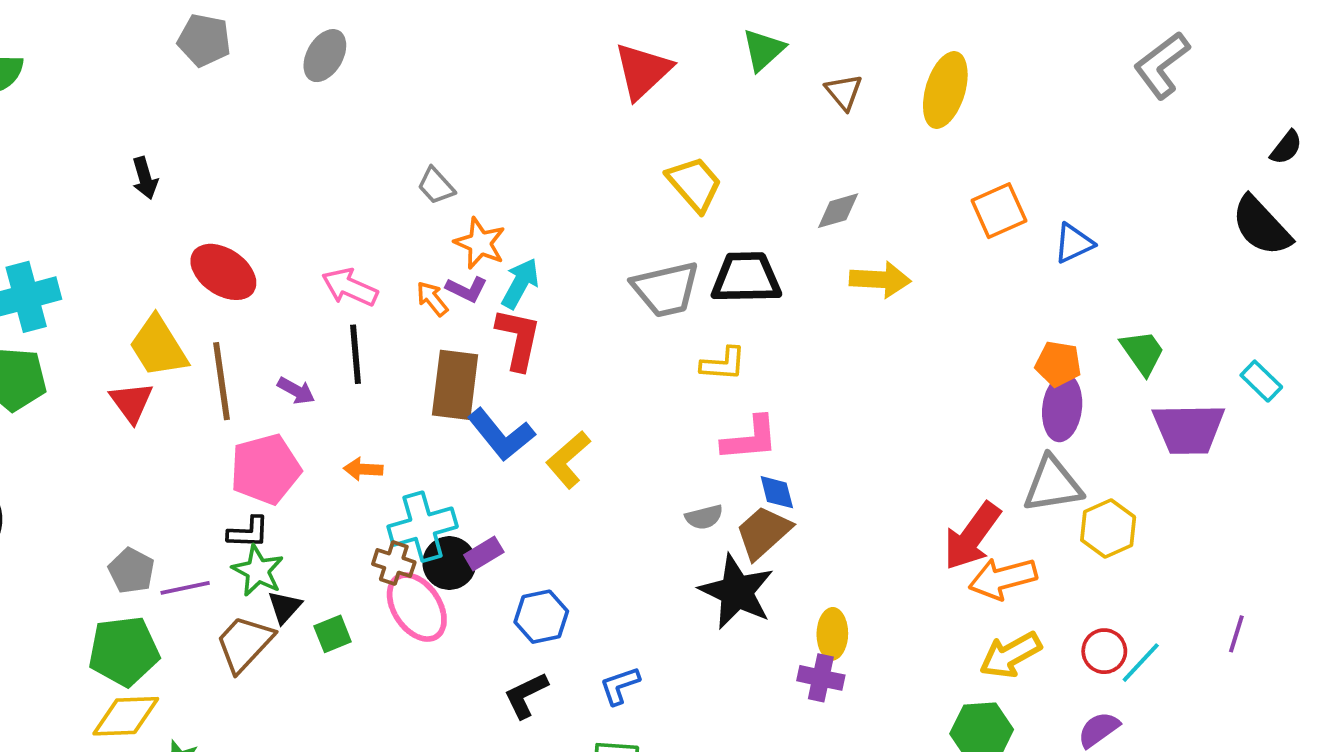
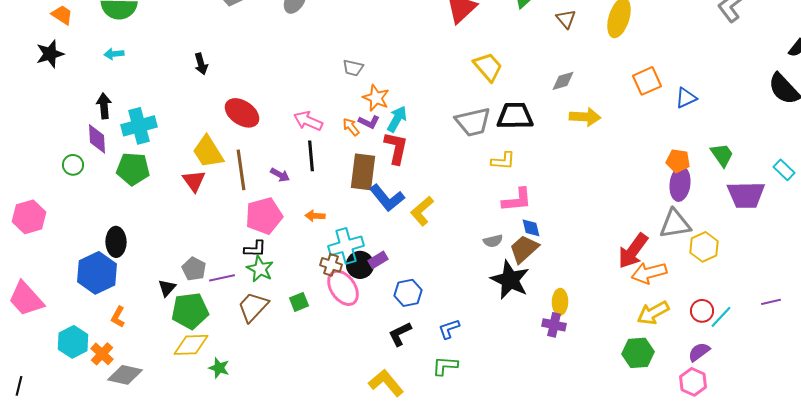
gray trapezoid: (436, 186) -> (353, 68), turned -35
black triangle: (285, 607) -> (167, 288), moved
purple line: (1236, 634) -> (771, 302), turned 60

